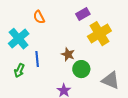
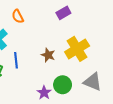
yellow cross: (99, 34) -> (77, 49), moved
green circle: (81, 69) -> (63, 85), moved

